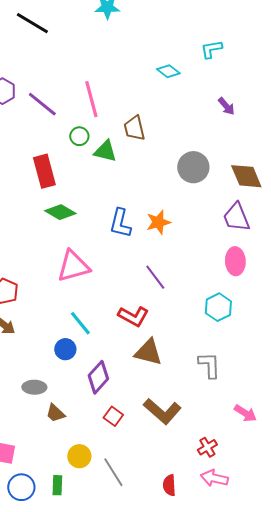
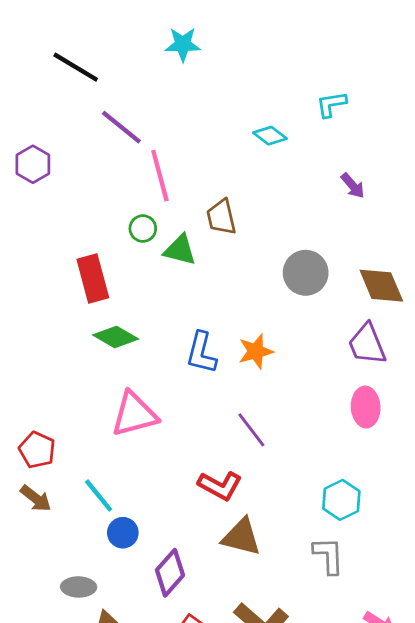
purple line: (42, 104) -> (121, 127), moved
cyan hexagon: (218, 307) -> (341, 500), moved
cyan line: (80, 323) -> (99, 496), moved

